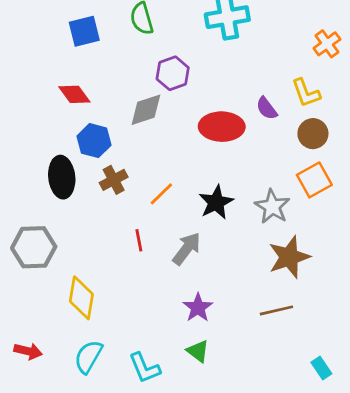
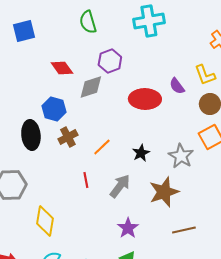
blue square: (84, 31) -> (24, 31), moved
red diamond: (74, 94) -> (62, 68), moved
black star: (216, 202) -> (141, 153), size x0.7
brown star: (289, 257) -> (164, 192), moved

